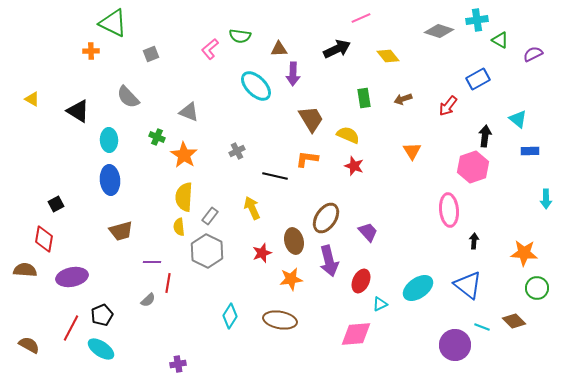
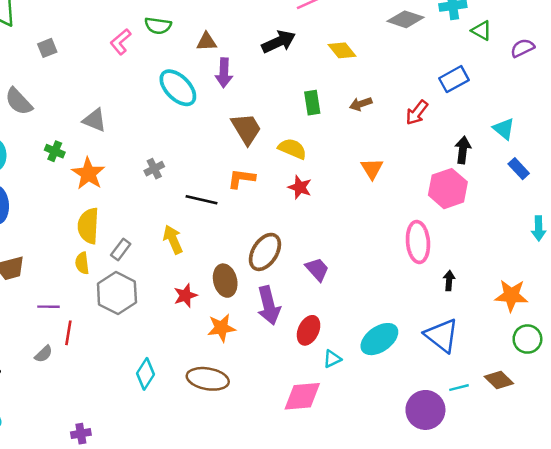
blue rectangle: (530, 151) -> (519, 169), turned 48
cyan line: (482, 327) -> (459, 388), turned -35

